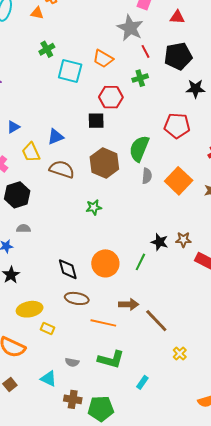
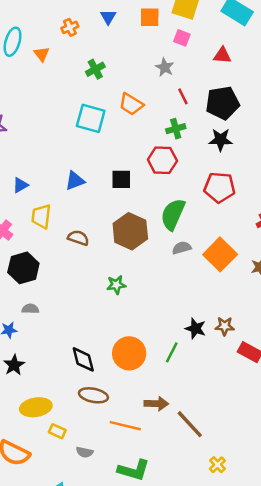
orange triangle: (37, 13) -> (42, 54), moved, turned 40
gray star: (130, 28) -> (165, 67), size x0.6
green cross: (47, 49) -> (95, 69), moved
black star: (195, 89) -> (221, 140), moved
red hexagon: (111, 97) -> (162, 160), moved
blue triangle: (56, 137) -> (75, 181), moved
yellow trapezoid: (31, 152) -> (41, 216), turned 30
brown semicircle: (62, 169) -> (78, 238), size x0.7
gray semicircle: (147, 176) -> (182, 248), turned -112
gray semicircle: (72, 362) -> (85, 452), moved

